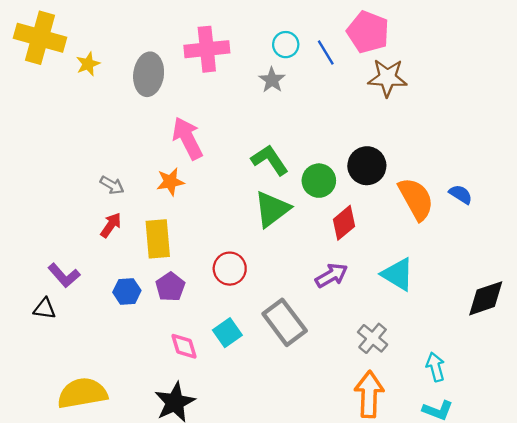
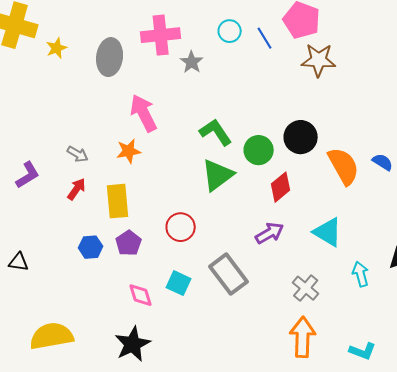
gray star: (272, 80) -> (192, 62), moved
purple L-shape: (64, 275) -> (28, 175), moved, turned -80
cyan square: (227, 333) -> (179, 283), turned -30
cyan arrow: (435, 367) -> (361, 274), moved

